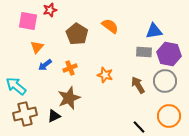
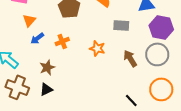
gray rectangle: (144, 52) -> (121, 25), moved
brown star: (69, 98) -> (47, 67), moved, size x0.7
brown cross: (25, 114) -> (17, 87), turned 35

